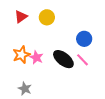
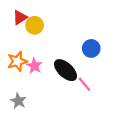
yellow circle: (47, 17) -> (35, 25), moved
pink line: (82, 60) -> (84, 84), moved

